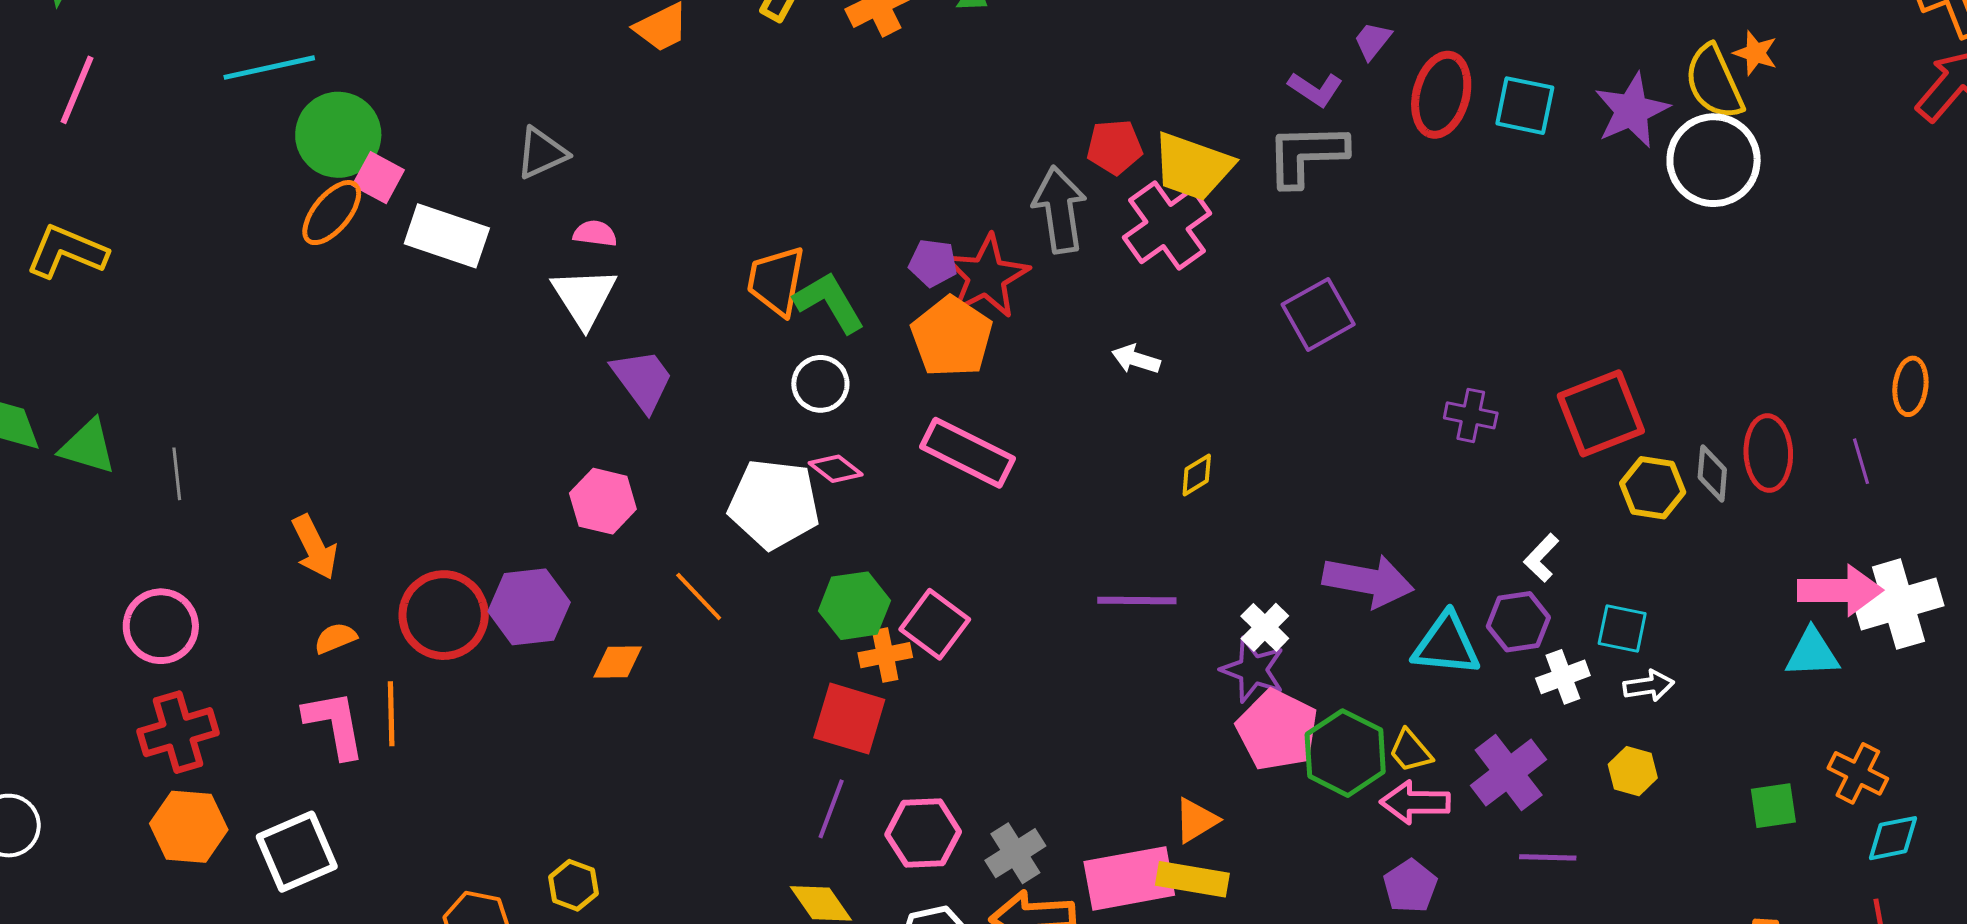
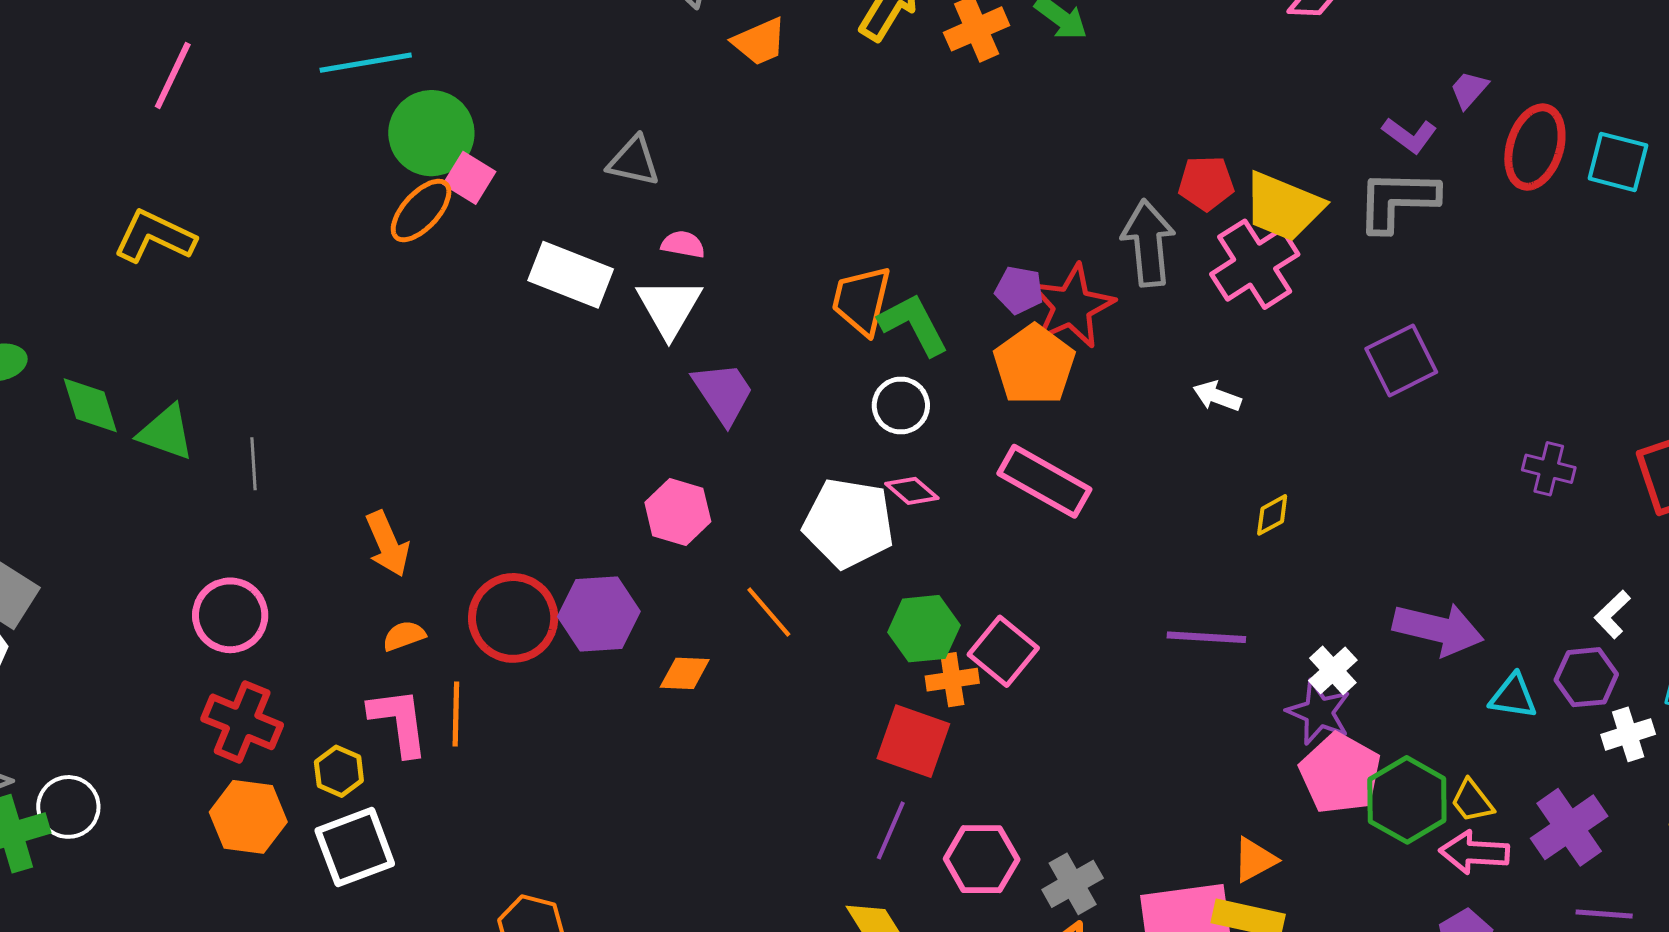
gray triangle: (542, 153) -> (634, 161), turned 34
white rectangle: (447, 236) -> (571, 275), moved
cyan triangle: (1446, 645) -> (1513, 696), size x0.7
red cross: (178, 732) -> (242, 722), turned 36
yellow hexagon: (573, 885) -> (339, 771), moved

